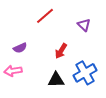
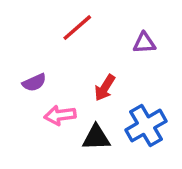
purple triangle: (84, 25) -> (144, 43), turned -48
pink arrow: (13, 71) -> (60, 115), moved

